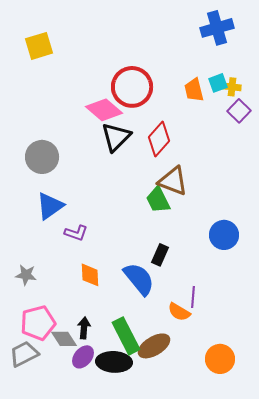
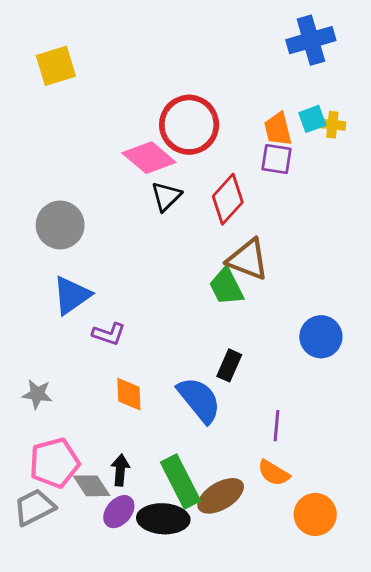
purple square: (239, 111) -> (277, 159), moved, turned -35
black triangle: (116, 137) -> (166, 196), size x0.7
orange semicircle: (179, 312) -> (274, 473), moved

